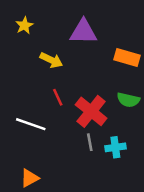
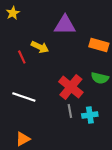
yellow star: (24, 25) -> (13, 13), moved
red line: (58, 97) -> (22, 57), moved

